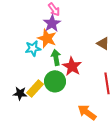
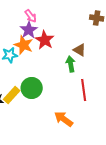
green arrow: (56, 57) -> (71, 64), moved
red star: (72, 66) -> (45, 40), moved

